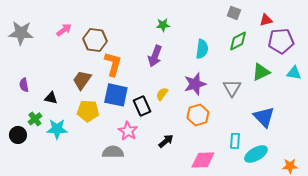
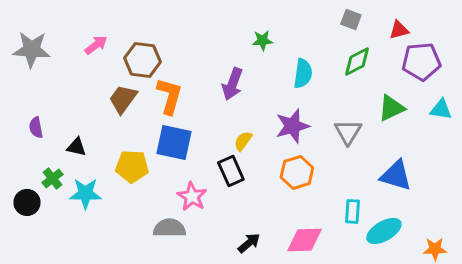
green star: (163, 25) -> (262, 40), moved
brown trapezoid: (82, 80) -> (123, 99), moved
black rectangle: (142, 106) -> (231, 171), moved
blue triangle: (264, 117) -> (396, 175), turned -30
black arrow: (166, 141) -> (249, 243), moved

